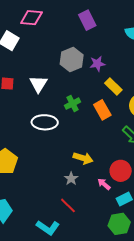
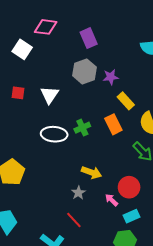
purple rectangle: (87, 20) -> (89, 38), moved
green cross: (73, 104) -> (82, 128), moved

